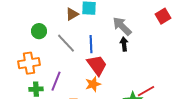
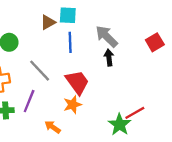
red square: (163, 16) -> (155, 42), moved
gray line: (66, 43) -> (40, 71), moved
blue line: (91, 44) -> (70, 42), moved

